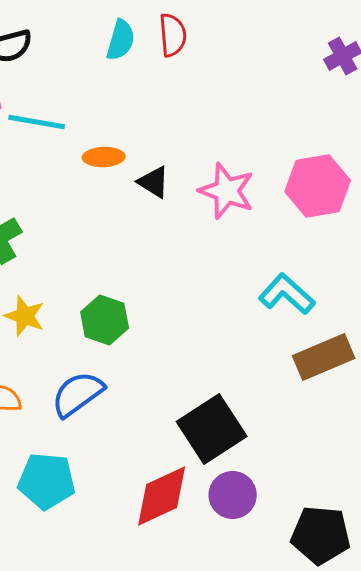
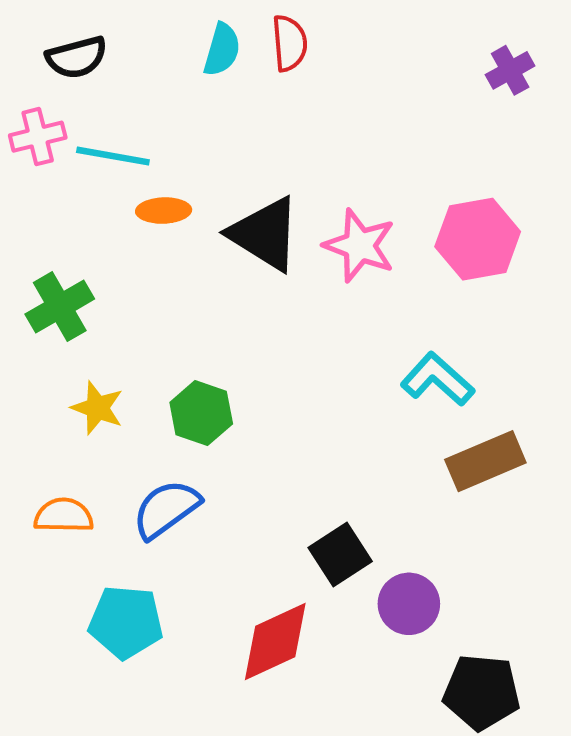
orange ellipse: (104, 157) -> (164, 211), moved
black triangle: (154, 182) -> (265, 234), size x1.8
black square: (212, 429) -> (340, 555), size x0.7
purple circle: (233, 495) -> (409, 604), moved

